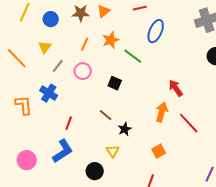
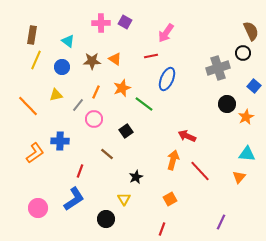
orange triangle: (104, 11) -> (115, 59), turned -48
yellow triangle: (45, 47) -> (56, 95), turned 40
gray line: (58, 66) -> (78, 105), moved
black square: (115, 83) -> (126, 131), turned 32
red arrow: (176, 88) -> (187, 136), turned -30
blue cross: (49, 93) -> (60, 141), turned -30
orange L-shape: (24, 105) -> (35, 153), turned 60
brown line: (106, 115) -> (107, 154), moved

